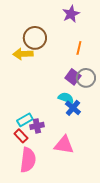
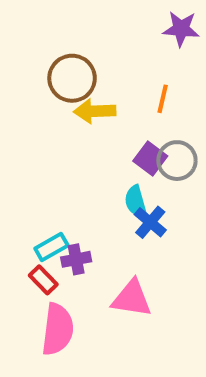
purple star: (71, 14) -> (181, 29), moved, turned 30
yellow arrow: (23, 54) -> (95, 111), moved
cyan semicircle: (66, 98) -> (136, 202), turned -126

